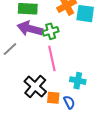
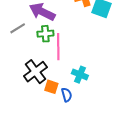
green cross: (51, 31) -> (45, 34), moved

